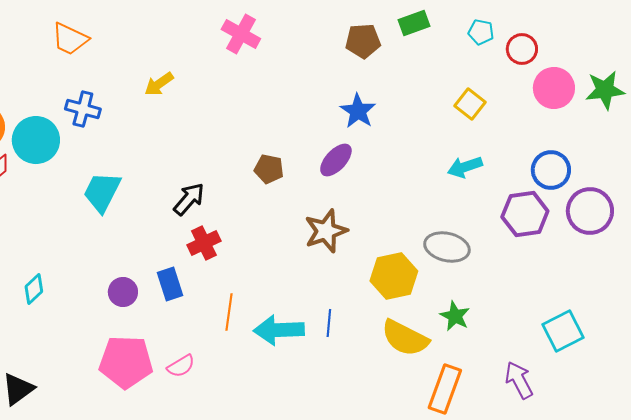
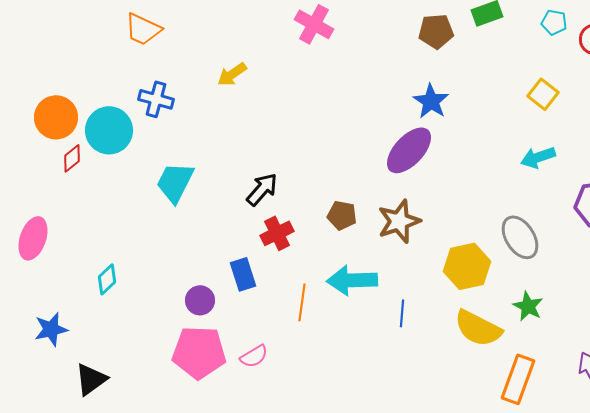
purple ellipse: (336, 160) -> (409, 150), size x1.4
brown pentagon: (269, 169) -> (342, 215), moved
gray ellipse: (447, 247) -> (520, 237), turned 45
purple circle: (123, 292) -> (200, 300), moved
cyan arrow: (279, 330) -> (352, 280), moved

